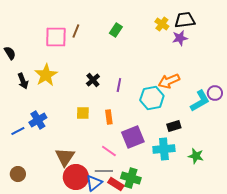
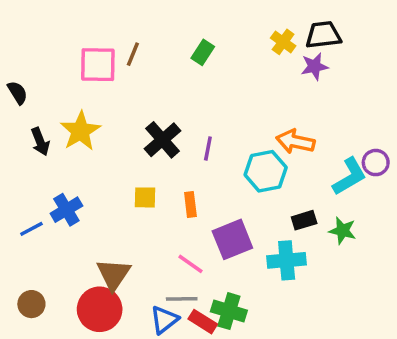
black cross: (93, 80) -> (163, 140), size x1.5
orange arrow: (169, 81) -> (295, 142), turned 35
green star: (196, 156) -> (342, 231), moved
red circle: (76, 177) -> (100, 309), moved

